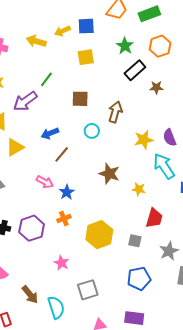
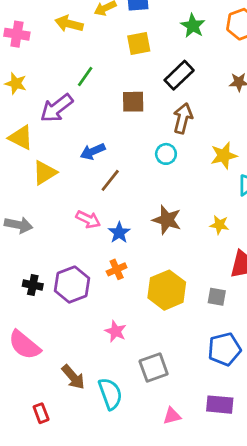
black rectangle: (135, 70) -> (179, 75), moved
cyan circle: (92, 131) -> (166, 154), moved
brown star: (109, 174) -> (167, 220), moved

